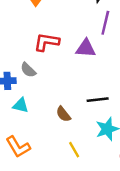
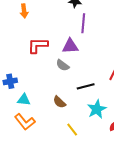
gray semicircle: (28, 70) -> (63, 65), moved
orange L-shape: (18, 147) -> (25, 122), moved

